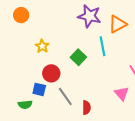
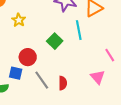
yellow star: (42, 46) -> (19, 20), moved
red semicircle: (86, 108) -> (63, 83), moved

